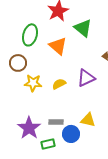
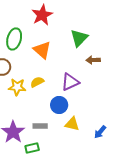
green triangle: (83, 28) -> (79, 38), moved, turned 36
yellow semicircle: (59, 84) -> (37, 82), moved
blue circle: (71, 134) -> (59, 105), moved

